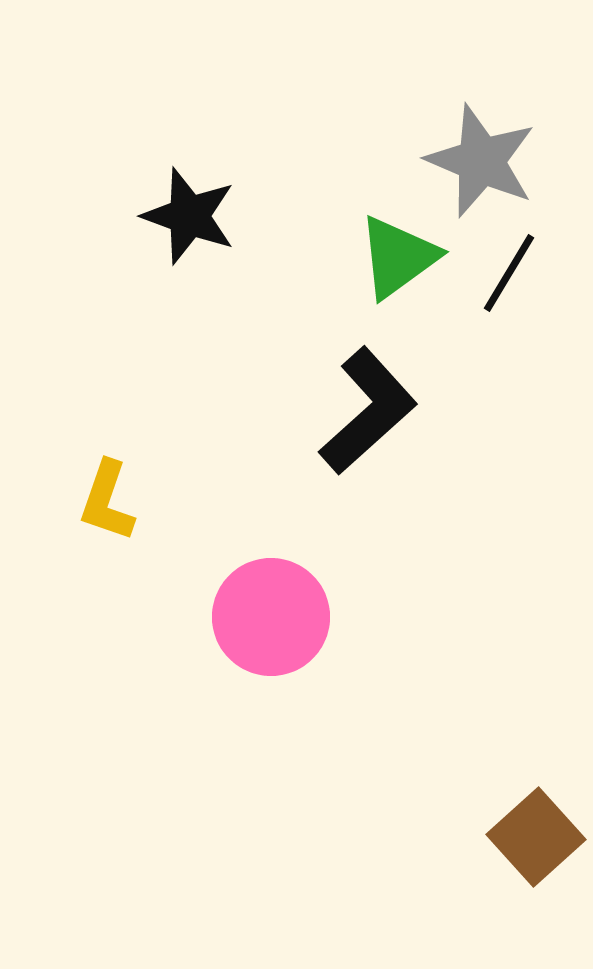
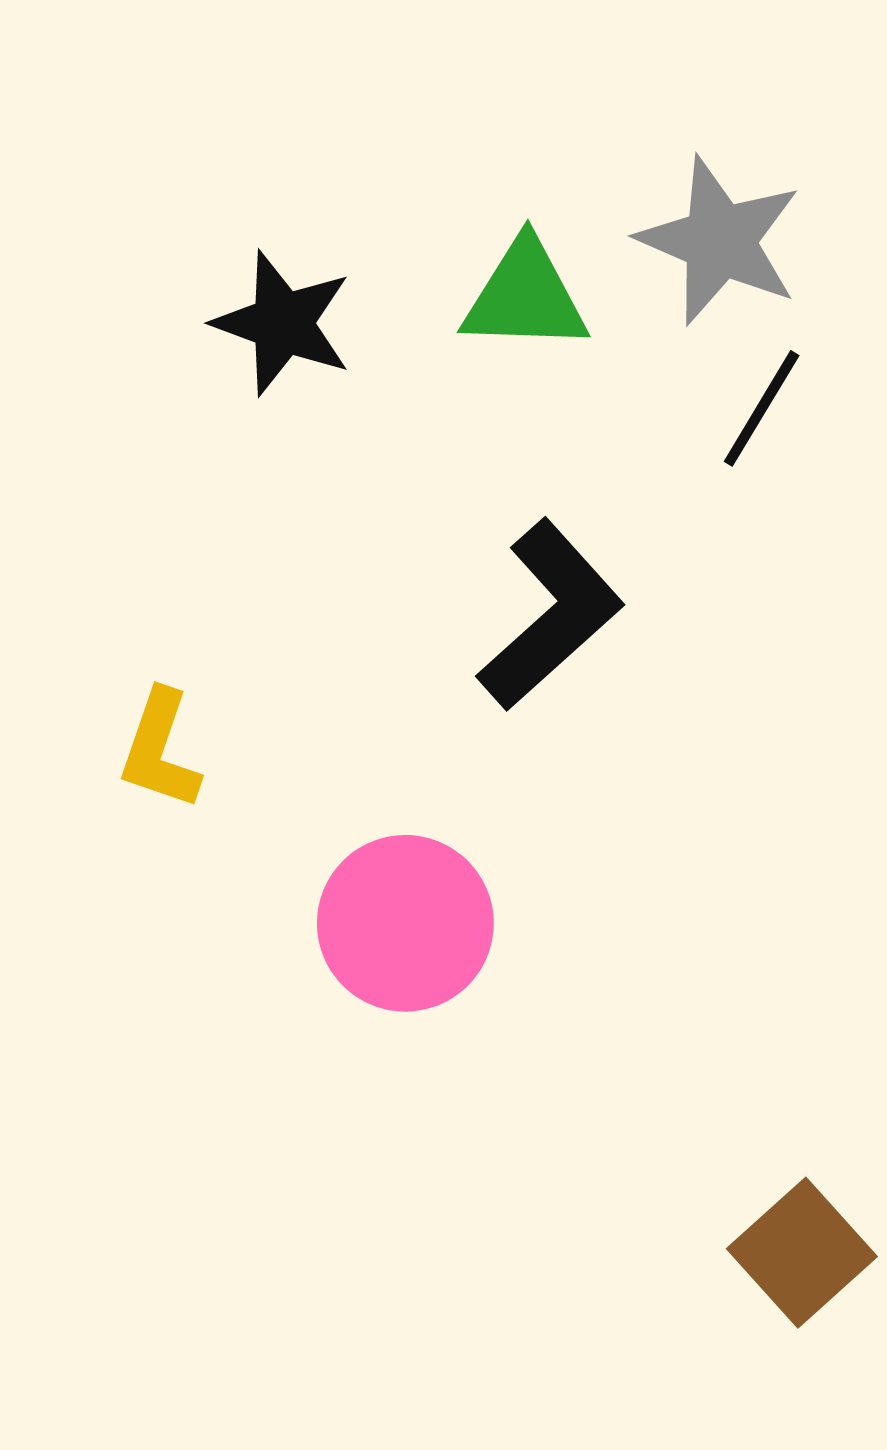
green triangle: (398, 257) -> (525, 296), moved, turned 38

